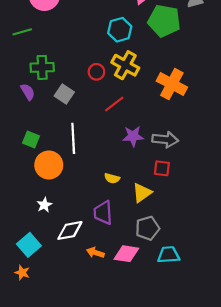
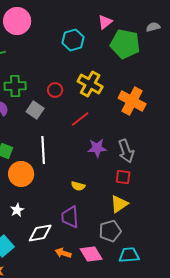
cyan hexagon: (120, 30) -> (73, 40), moved
red circle: (96, 72) -> (55, 90), moved
gray arrow: (165, 139) -> (126, 151), turned 65
yellow triangle: (142, 193) -> (119, 204), moved
pink diamond: (126, 254) -> (91, 254), turned 50

